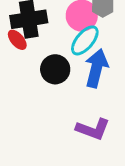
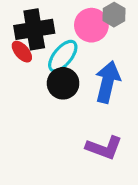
cyan ellipse: (85, 40) -> (63, 56), moved

